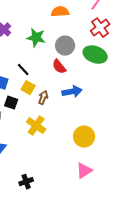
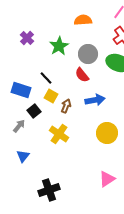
green star: (36, 38) -> (59, 46), turned 30
black square: (11, 103) -> (34, 111), turned 32
yellow circle: (84, 137) -> (107, 133), moved
black cross: (26, 182) -> (49, 190), size x1.5

